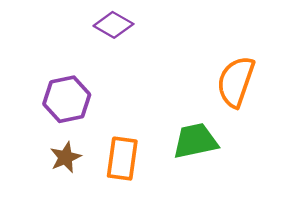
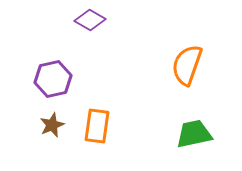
green trapezoid: (195, 141) -> (194, 134), moved

